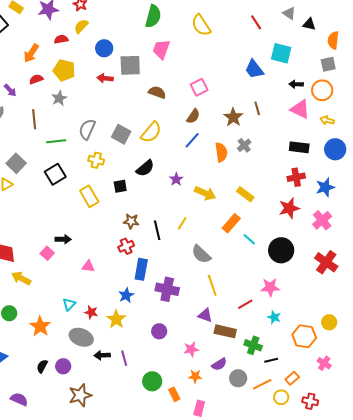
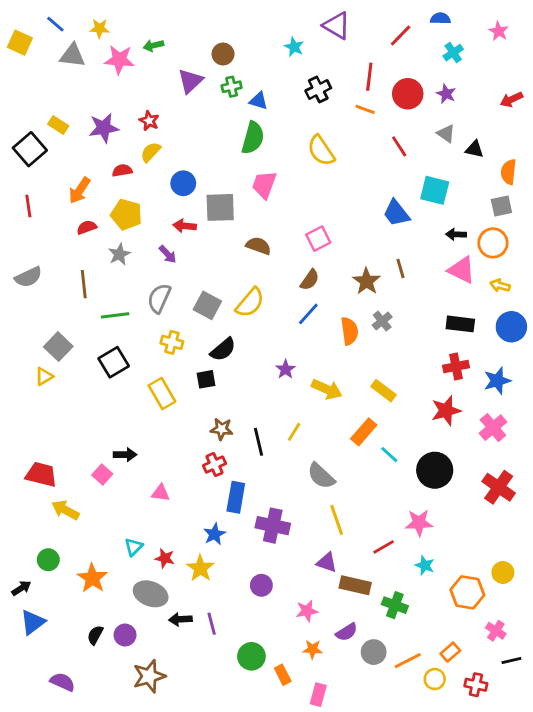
purple arrow: (10, 90) -> (168, 254), moved
black semicircle: (145, 168) -> (223, 349), moved
black line: (271, 360) -> (511, 661), moved

